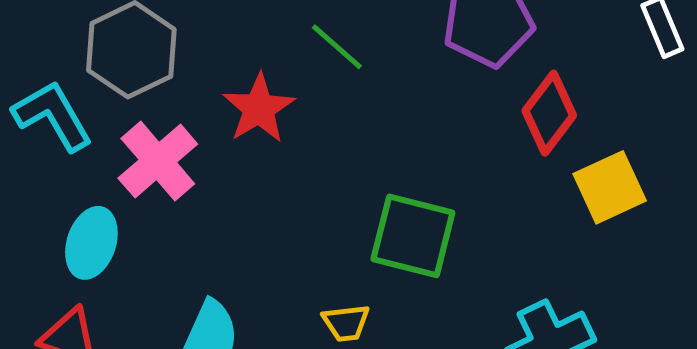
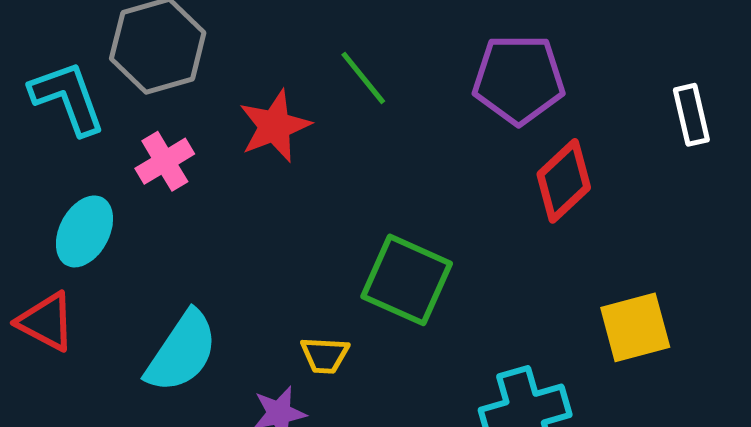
pink cross: (158, 161) -> (165, 161), size x0.7
yellow square: (610, 187) -> (635, 327), moved

